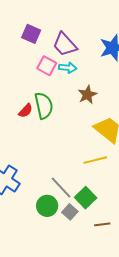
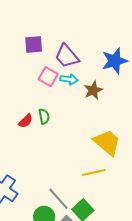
purple square: (31, 34) -> (34, 44), turned -30
brown star: (87, 95) -> (93, 90), moved
green semicircle: (44, 106) -> (44, 116), size x0.6

